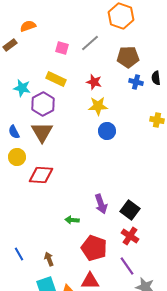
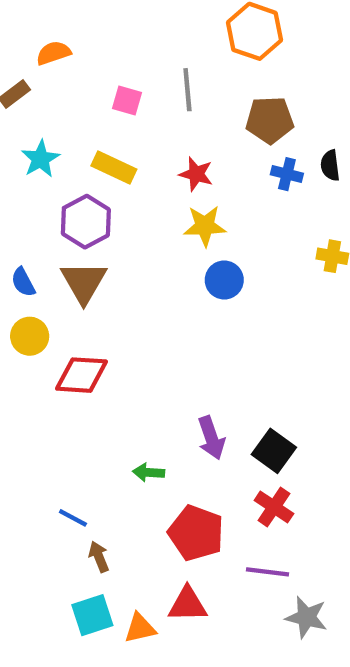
gray line: (90, 43) -> (187, 90), turned -54
cyan star: (22, 88) -> (40, 159), moved, turned 30
blue line: (19, 254) -> (73, 518), moved, turned -32
purple line: (127, 266) -> (267, 572), turned -48

